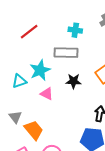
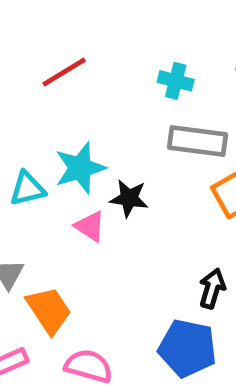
gray rectangle: (66, 53) -> (198, 141), moved
black star: (73, 81) -> (129, 198), moved

